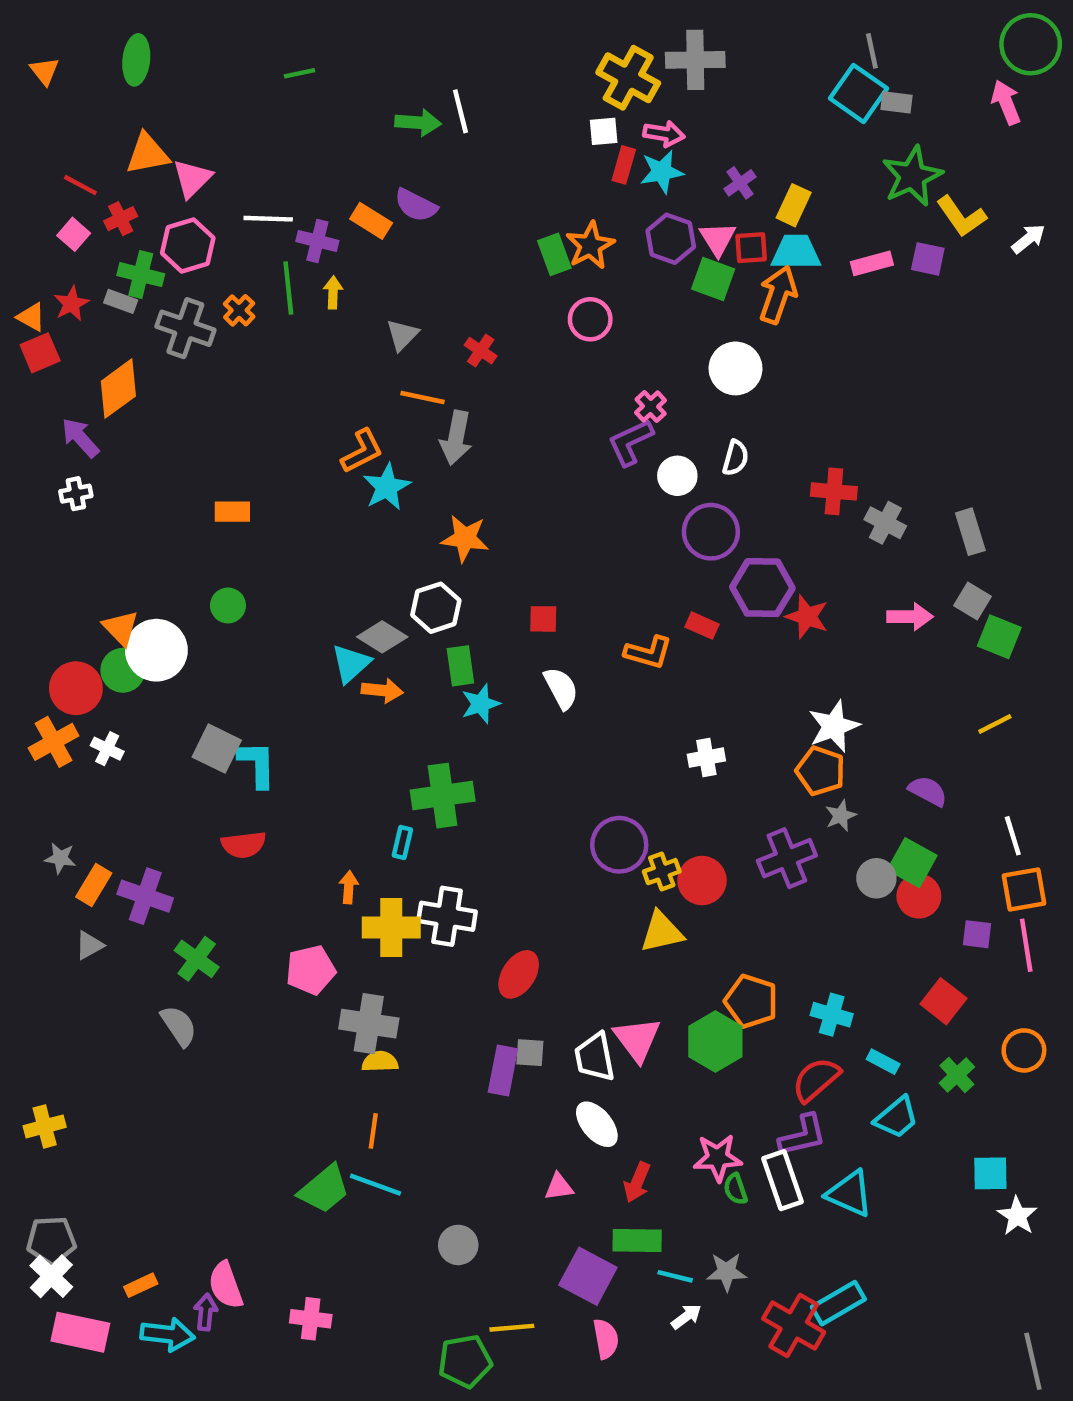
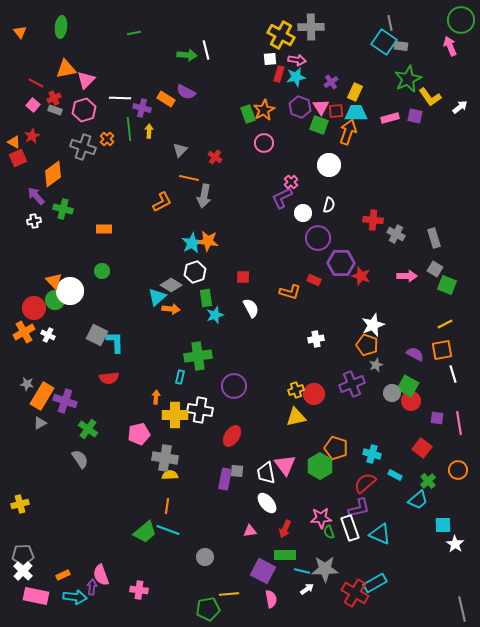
green cross: (141, 275) -> (63, 209), moved
gray rectangle: (121, 301) -> (55, 110), moved
cyan star: (387, 487) -> (192, 243), moved
purple circle: (619, 845) -> (234, 386), moved
orange rectangle: (94, 885) -> (42, 396), size x1.5
orange square: (1024, 889) -> (442, 350), moved
cyan trapezoid: (896, 1118) -> (418, 500), moved
gray star: (727, 1272) -> (325, 569), size x1.5

